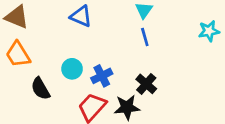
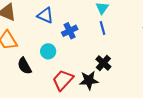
blue triangle: (81, 16) -> (45, 15), moved
blue cross: (102, 76) -> (70, 31), moved

